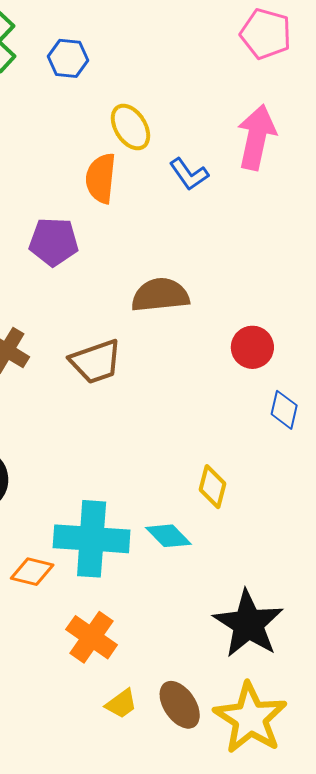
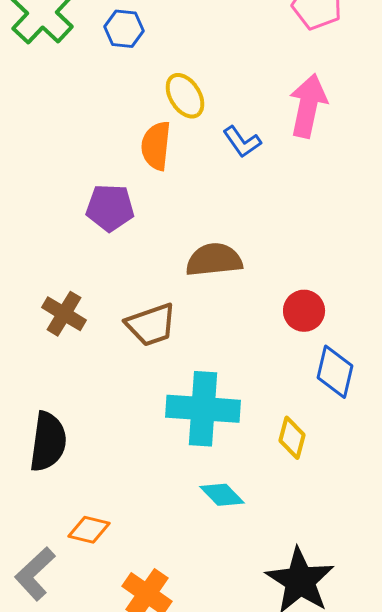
blue diamond: (284, 410) -> (335, 372), size x1.4
yellow diamond: (212, 487) -> (292, 438), moved
cyan cross: (92, 539) -> (203, 409), moved

